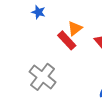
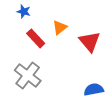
red rectangle: (67, 40) -> (36, 38), moved

